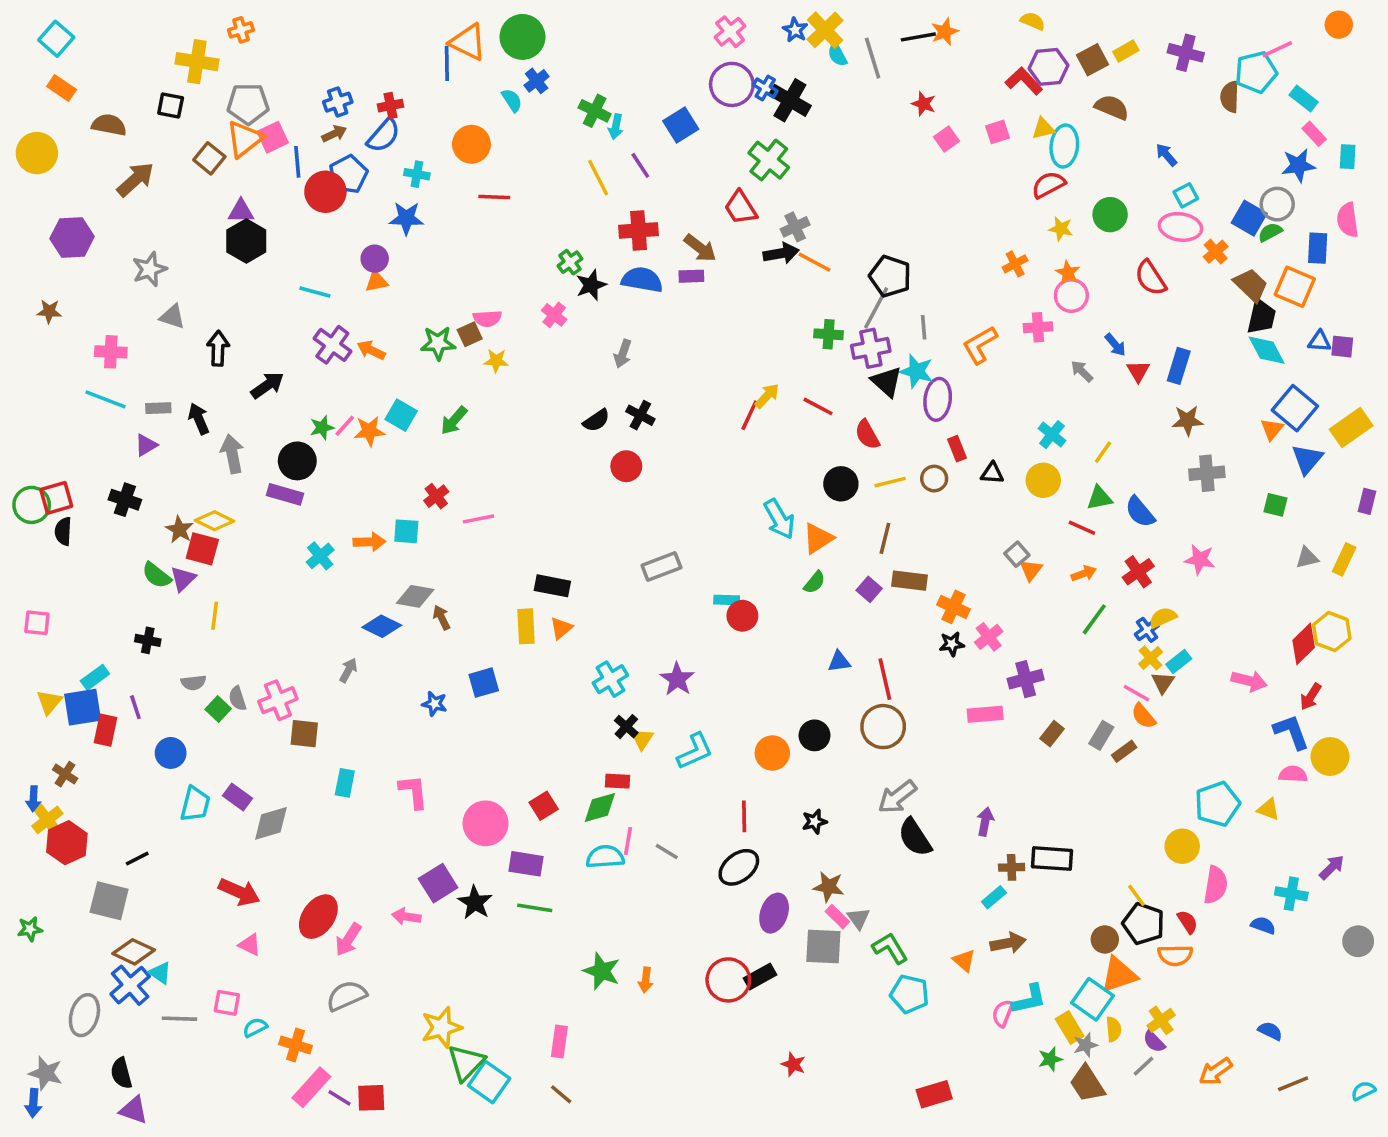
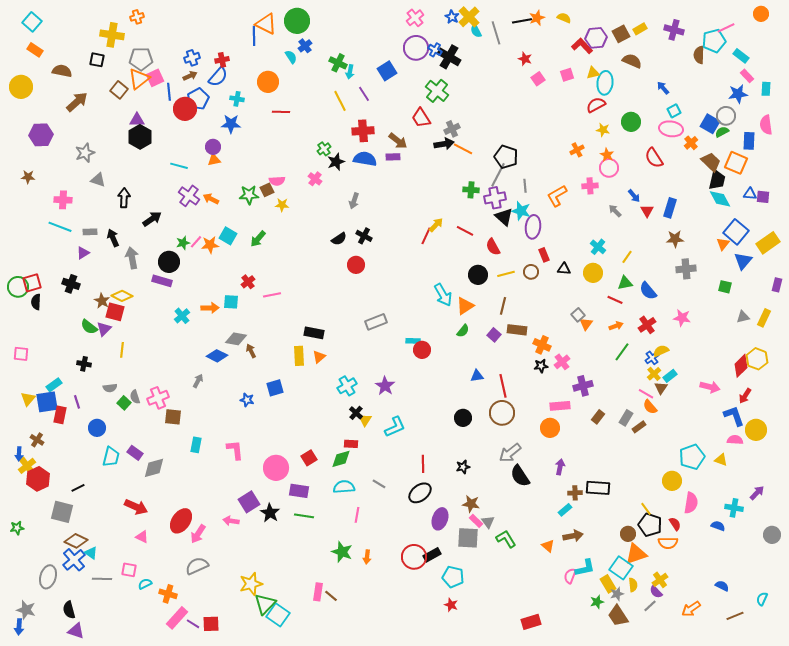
yellow semicircle: (1033, 21) -> (564, 18), moved
orange circle: (772, 753) -> (550, 428), moved
pink line: (628, 841) -> (357, 515), moved
cyan pentagon: (910, 994) -> (453, 577), moved
cyan semicircle: (1363, 1091) -> (762, 599), moved, turned -40
brown line: (561, 1094) -> (331, 596), moved

